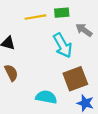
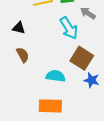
brown square: (75, 79) -> (82, 58), turned -35

